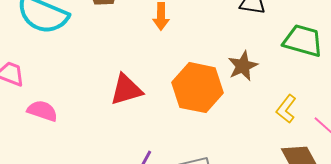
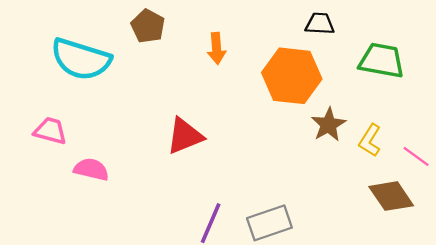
brown star: (243, 66) -> (328, 125), moved
orange hexagon: (198, 88) -> (292, 76), moved

